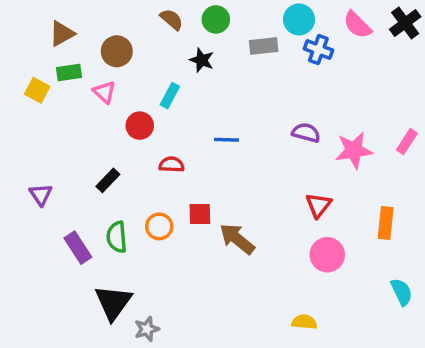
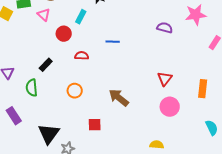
purple semicircle: (306, 133) -> (165, 28), moved
pink star: (354, 150) -> (196, 15), moved
red square: (200, 214) -> (95, 125), moved
green semicircle: (117, 237) -> (32, 88), moved
purple rectangle: (78, 248) -> (14, 116), moved

